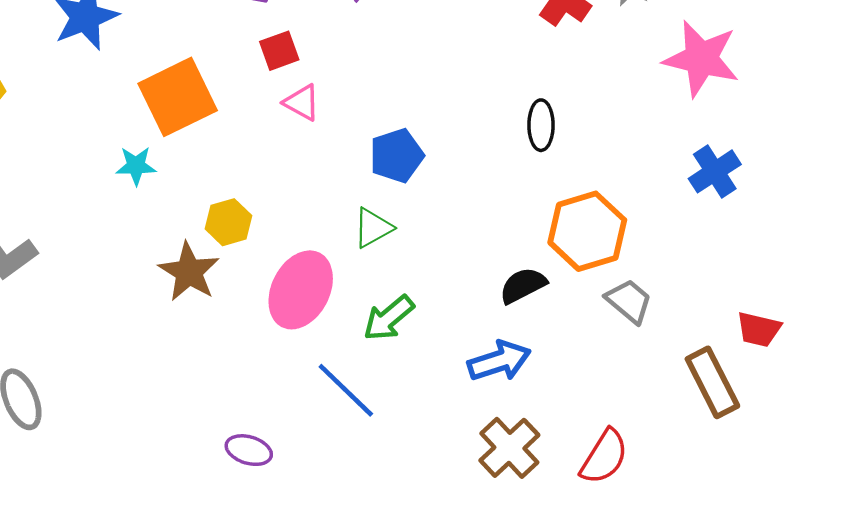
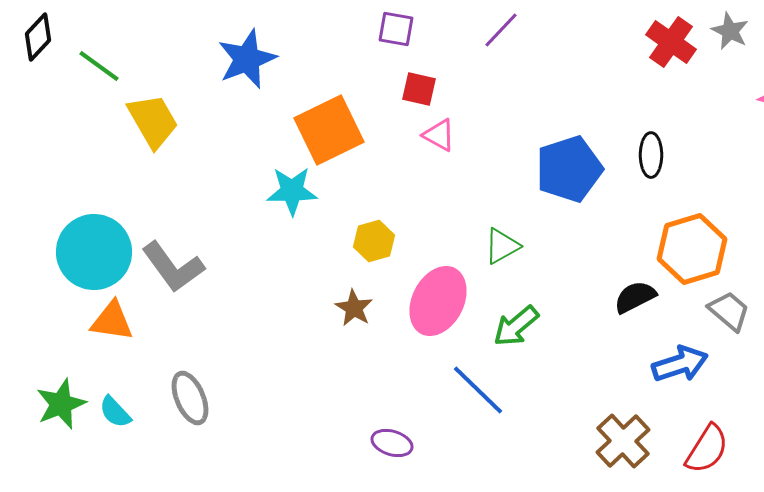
red square: (279, 51) -> (419, 89), turned 33
blue pentagon: (397, 156) -> (569, 169), moved, size x1.4
cyan star: (136, 166) -> (292, 191), size x1.4
brown star: (189, 272) -> (354, 308), moved, size x0.7
blue arrow: (499, 361) -> (680, 364), moved

